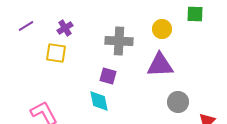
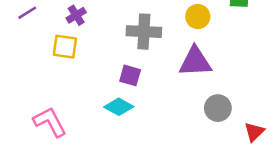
cyan diamond: (99, 101) -> (119, 107), turned -50

